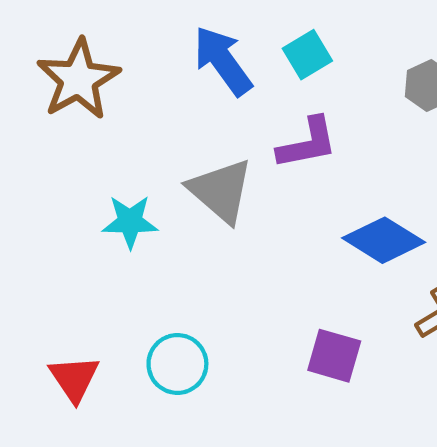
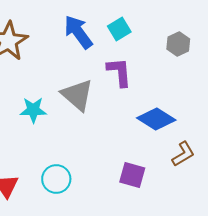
purple L-shape: (307, 143) -> (119, 72), turned -84

